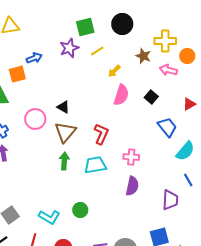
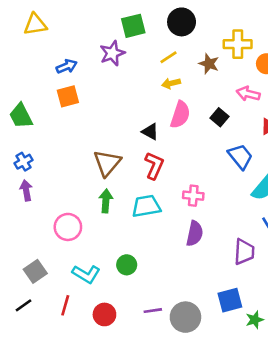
yellow line: (97, 51) -> (168, 57), moved
pink arrow: (168, 70) -> (248, 94), moved
yellow arrow: (114, 71) -> (171, 83), turned 32
orange square: (17, 74) -> (68, 96), moved
black triangle: (63, 107) -> (150, 132), moved
pink circle: (35, 119) -> (68, 227), moved

